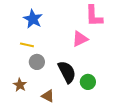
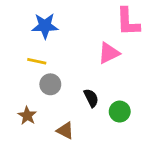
blue star: (33, 19) -> (45, 26), turned -30
black semicircle: (67, 72) -> (91, 98), size x0.6

